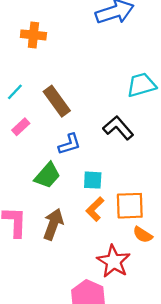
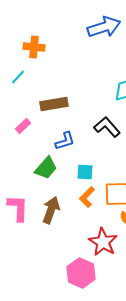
cyan line: (15, 92) -> (18, 77), moved
brown rectangle: (57, 101) -> (54, 104), turned -64

